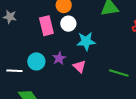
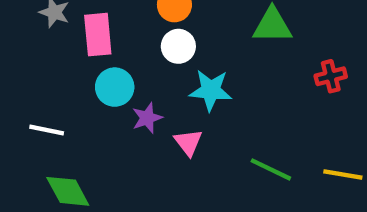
pink rectangle: (46, 26) -> (98, 35), moved
cyan circle: (36, 61) -> (115, 87), moved

